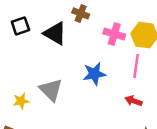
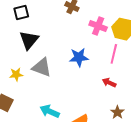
black triangle: (55, 33) -> (29, 40), moved, turned 35
gray triangle: (51, 90) -> (42, 67), turned -30

